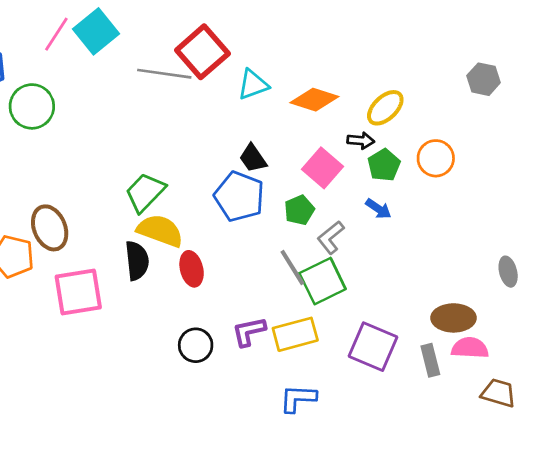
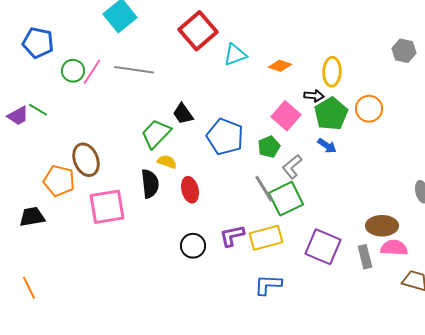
pink line: (56, 34) -> (92, 72), moved
gray line: (164, 74) -> (134, 70), moved
orange diamond: (314, 100) -> (280, 66), size x0.7
green circle: (32, 106) -> (73, 71), size x0.7
yellow ellipse: (385, 108) -> (332, 72), turned -44
black trapezoid: (253, 158) -> (183, 114), moved
green pentagon: (384, 165) -> (331, 114), size x1.4
yellow semicircle: (160, 231) -> (167, 162), size x0.6

